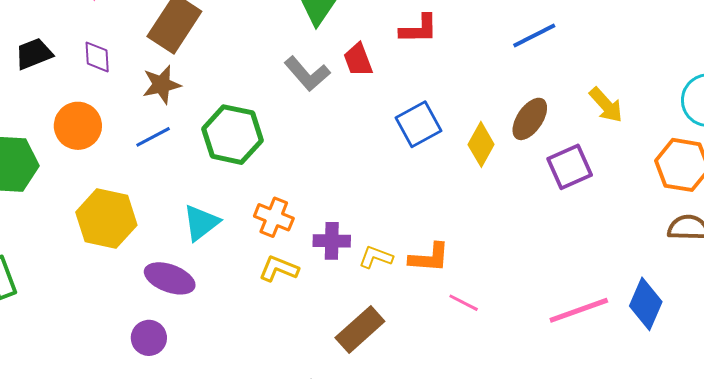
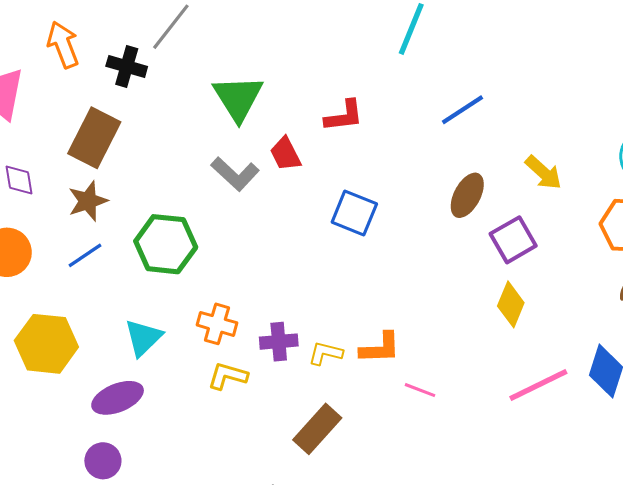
blue square: (419, 124) -> (354, 213), turned -33
yellow diamond: (481, 144) -> (511, 304), moved
purple ellipse: (170, 278) -> (118, 398), turned -36

